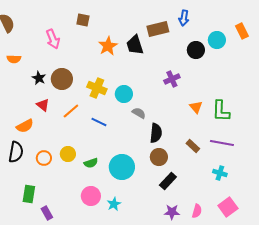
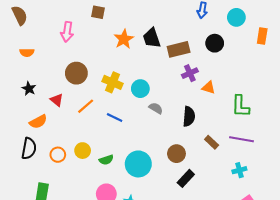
brown rectangle: (158, 29) -> (179, 49), moved
orange rectangle: (242, 31) -> (262, 36), moved, turned 35
pink arrow: (53, 39) -> (67, 32), turned 30
cyan circle: (217, 40) -> (236, 17), moved
black star: (39, 78) -> (29, 89), moved
orange triangle: (196, 107) -> (208, 88), moved, turned -32
black semicircle: (156, 133) -> (189, 116), moved
cyan cross: (220, 173) -> (239, 170), turned -32

